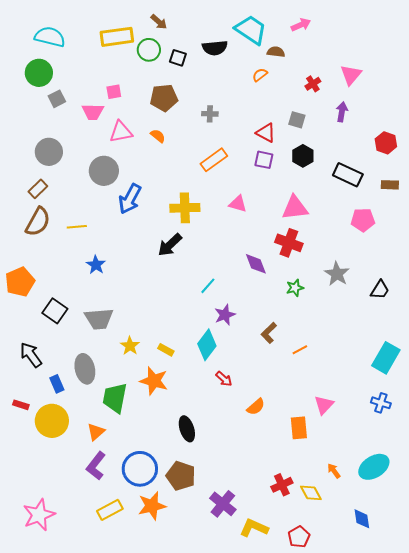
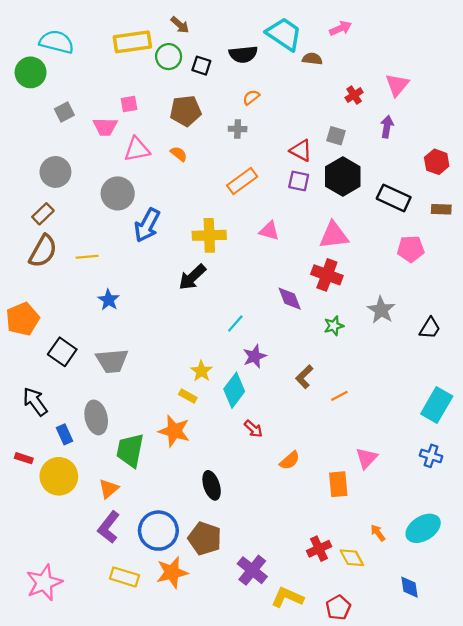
green circle: (39, 73) -> (31, 72), moved
orange semicircle: (260, 75) -> (251, 97), moved
black hexagon: (303, 156) -> (343, 176), size x1.5
yellow star: (130, 346) -> (201, 371), moved
yellow rectangle: (110, 510) -> (124, 577), turned 45

